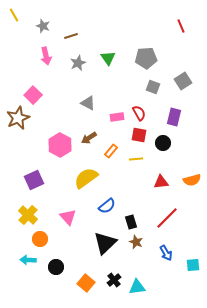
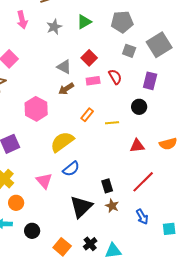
green triangle: (108, 58) -> (84, 22), turned 35
gray square: (183, 81) -> (159, 45), size x1.4
red square: (139, 135) -> (89, 58), moved, turned 35
brown arrow: (89, 138) -> (66, 89), moved
blue semicircle: (107, 206) -> (71, 169), moved

